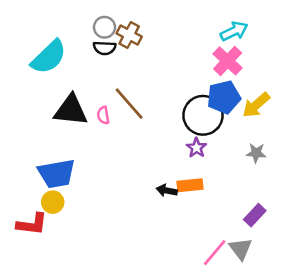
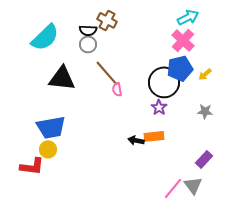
gray circle: (105, 27) -> (88, 44), moved
yellow arrow: (256, 105) -> (205, 74), size x0.6
pink semicircle: (103, 115) -> (117, 89), moved

